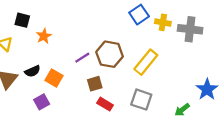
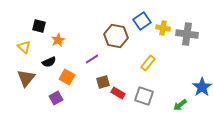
brown hexagon: (110, 54) -> (116, 36), moved
yellow rectangle: (146, 62) -> (148, 63), size x0.7
black semicircle: (32, 71) -> (49, 62), moved
red rectangle: (105, 104) -> (118, 93), moved

